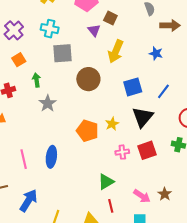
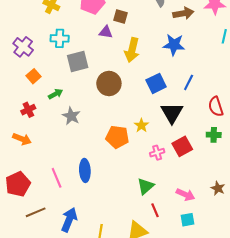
purple triangle: (94, 30) -> (106, 32), turned -32
blue star: (156, 53) -> (174, 45), size x1.5
green arrow: (36, 80) -> (56, 94), turned 80
brown star: (165, 194) -> (218, 188), moved

